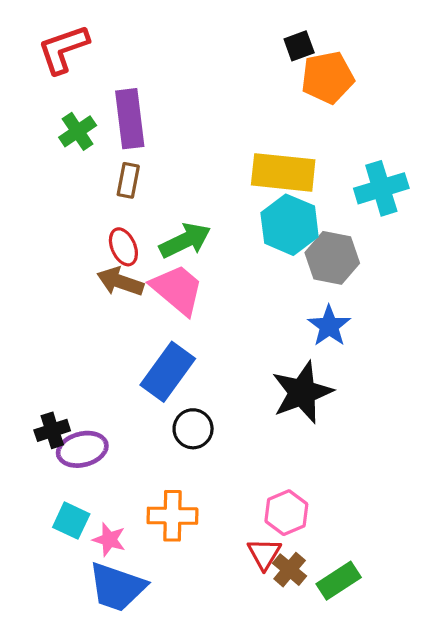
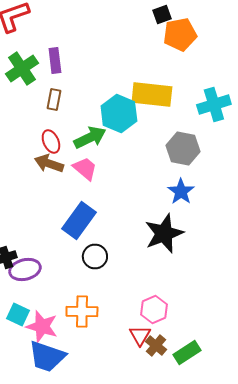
purple rectangle: (130, 119) -> (55, 60), size x0.7
green cross: (78, 131) -> (22, 68), size x1.4
cyan hexagon: (290, 225) -> (119, 114), moved
pink trapezoid: (177, 290) -> (85, 168), size x0.7
pink star: (109, 540) -> (42, 326), size x1.5

